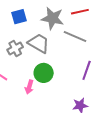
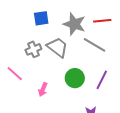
green circle: (44, 73) -> (75, 78), moved

